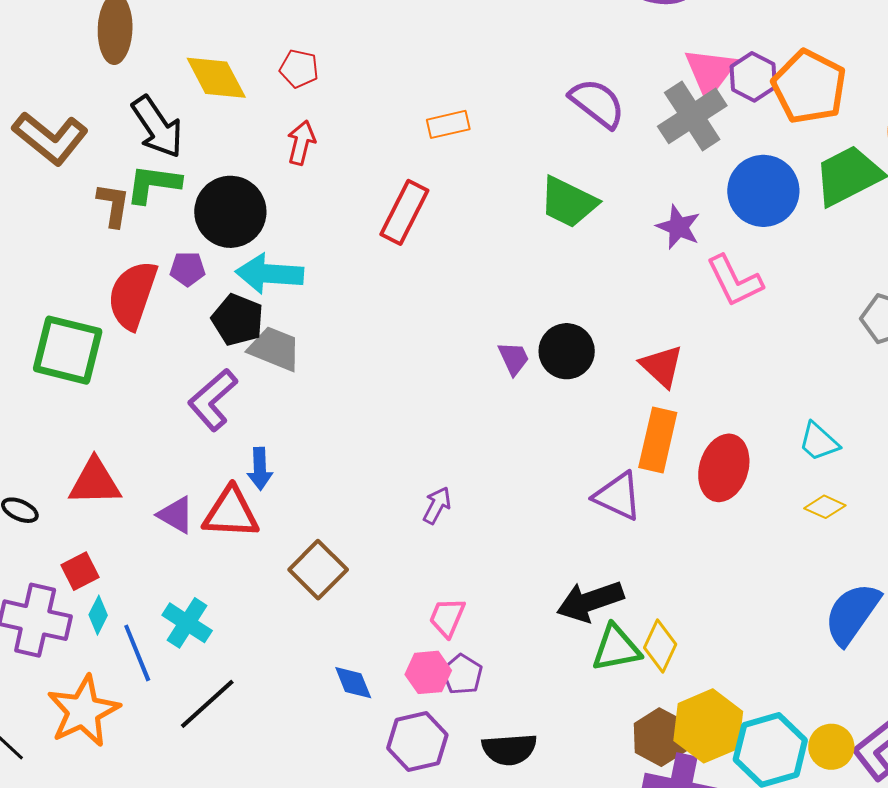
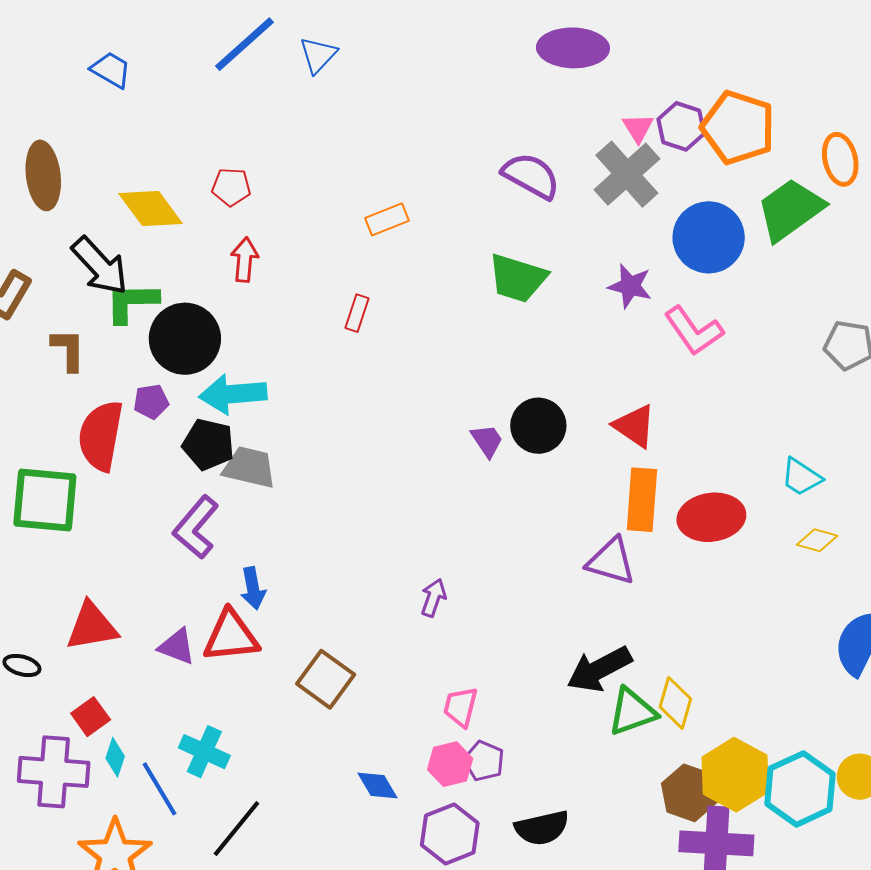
pink triangle: (710, 72) -> (638, 128), size x0.6
green L-shape: (153, 184) -> (132, 302), moved
red rectangle: (404, 212) -> (357, 313), size x0.6
red ellipse: (724, 468) -> (711, 517), turned 74

